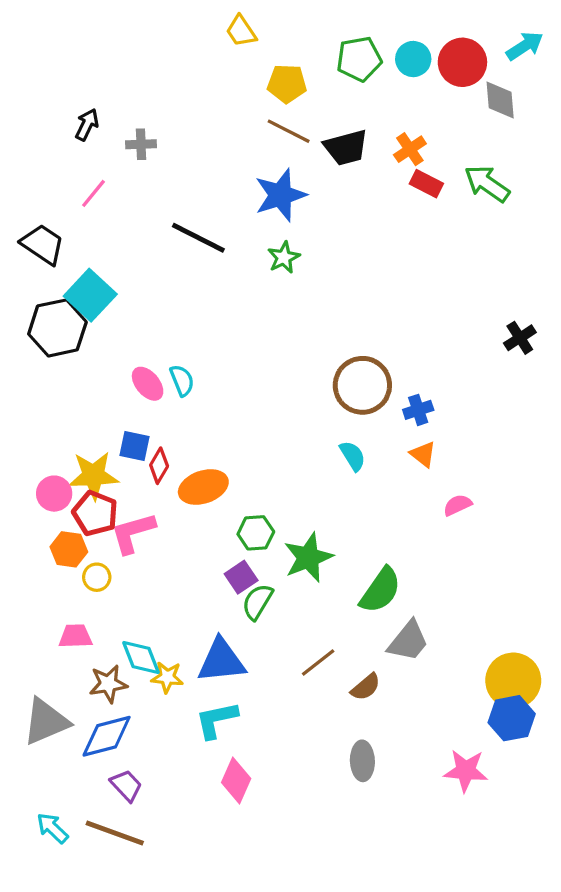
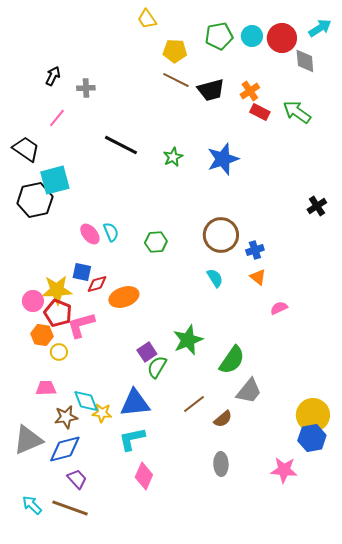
blue star: (280, 195) -> (223, 159), moved
cyan square: (90, 295) -> (55, 180), turned 32
red diamond: (159, 466) -> (97, 284), turned 45
green hexagon: (256, 533) -> (156, 242), moved

